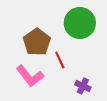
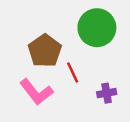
purple cross: (83, 86) -> (107, 93), moved, turned -35

